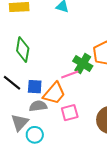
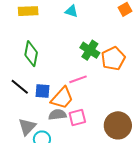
green cross: (83, 63) -> (90, 50), moved
gray semicircle: (38, 106) -> (57, 115), moved

